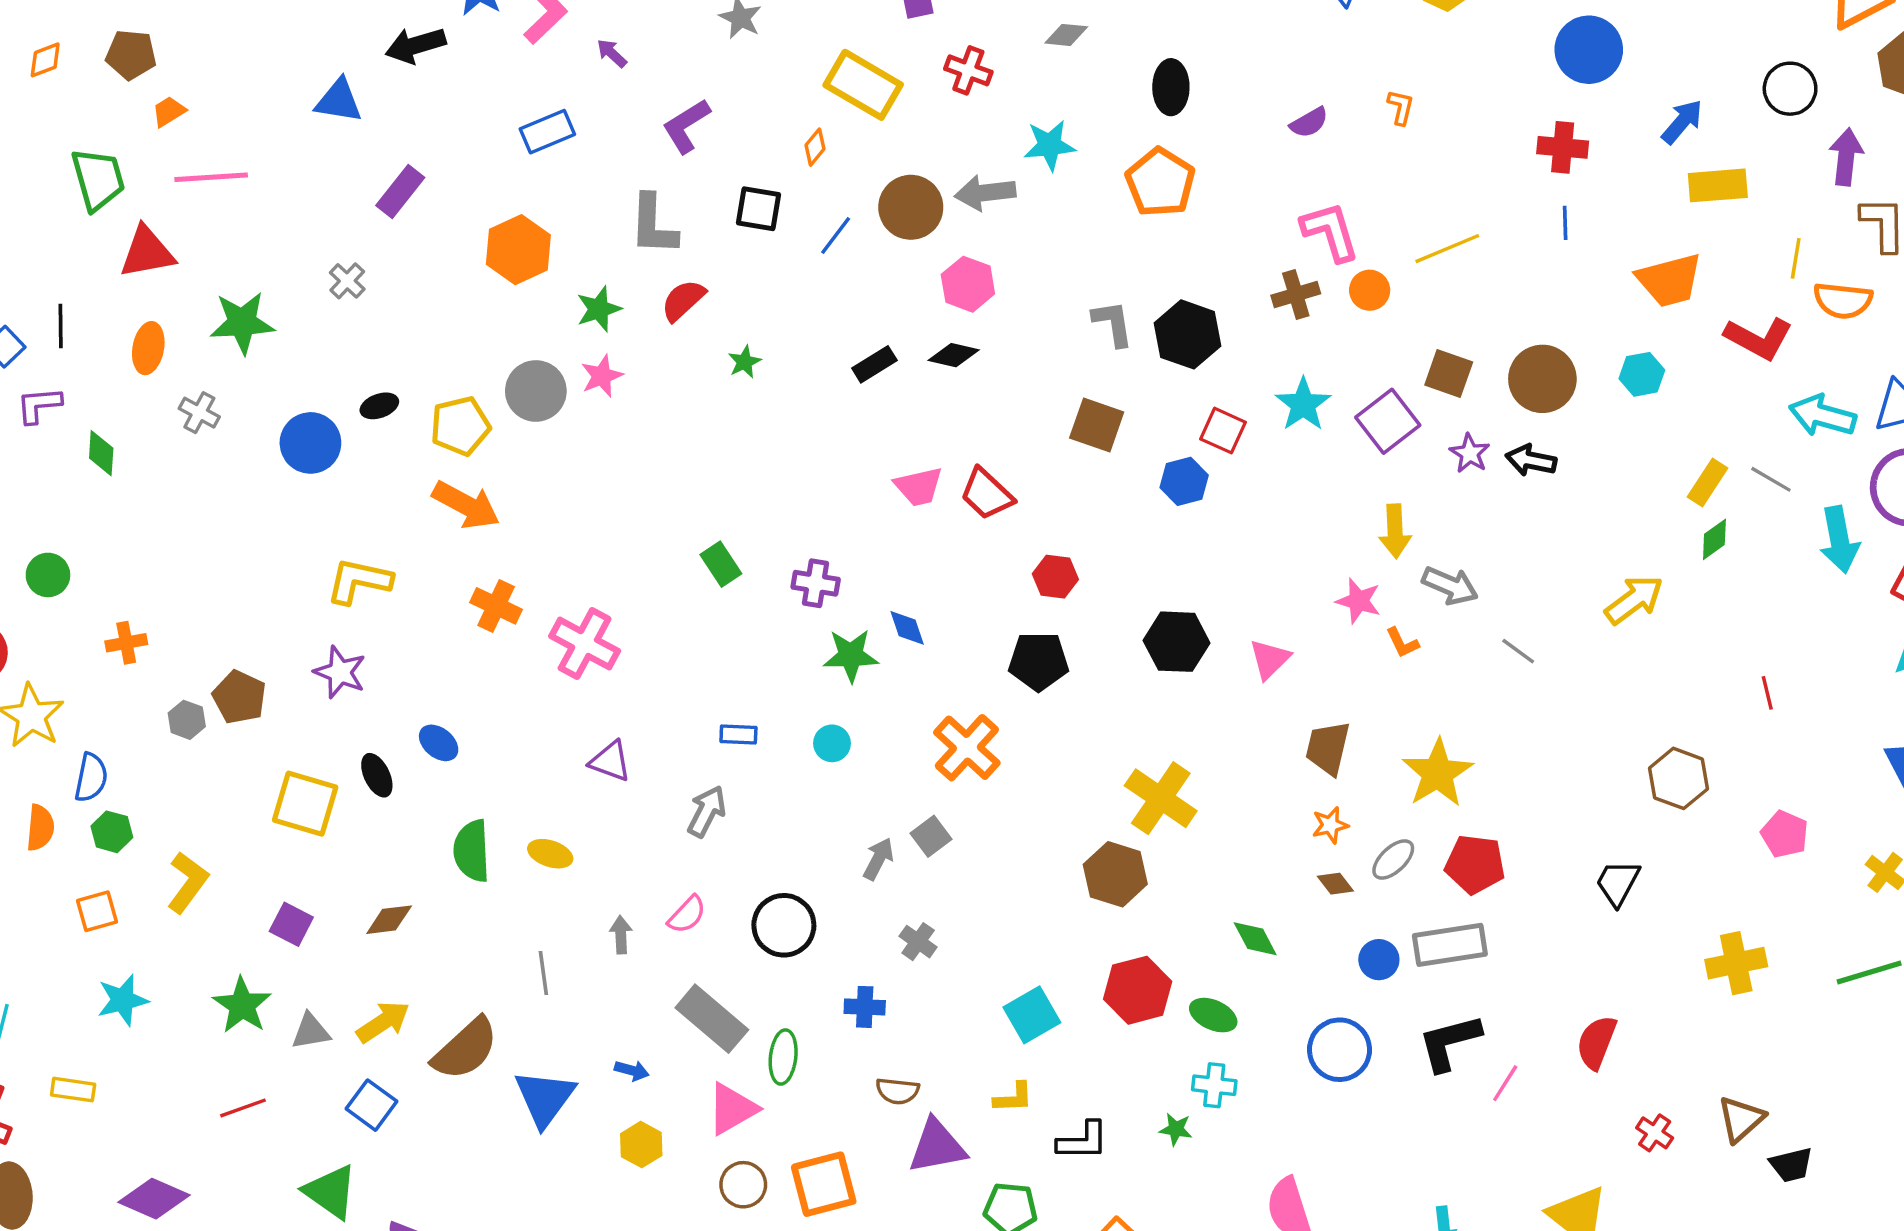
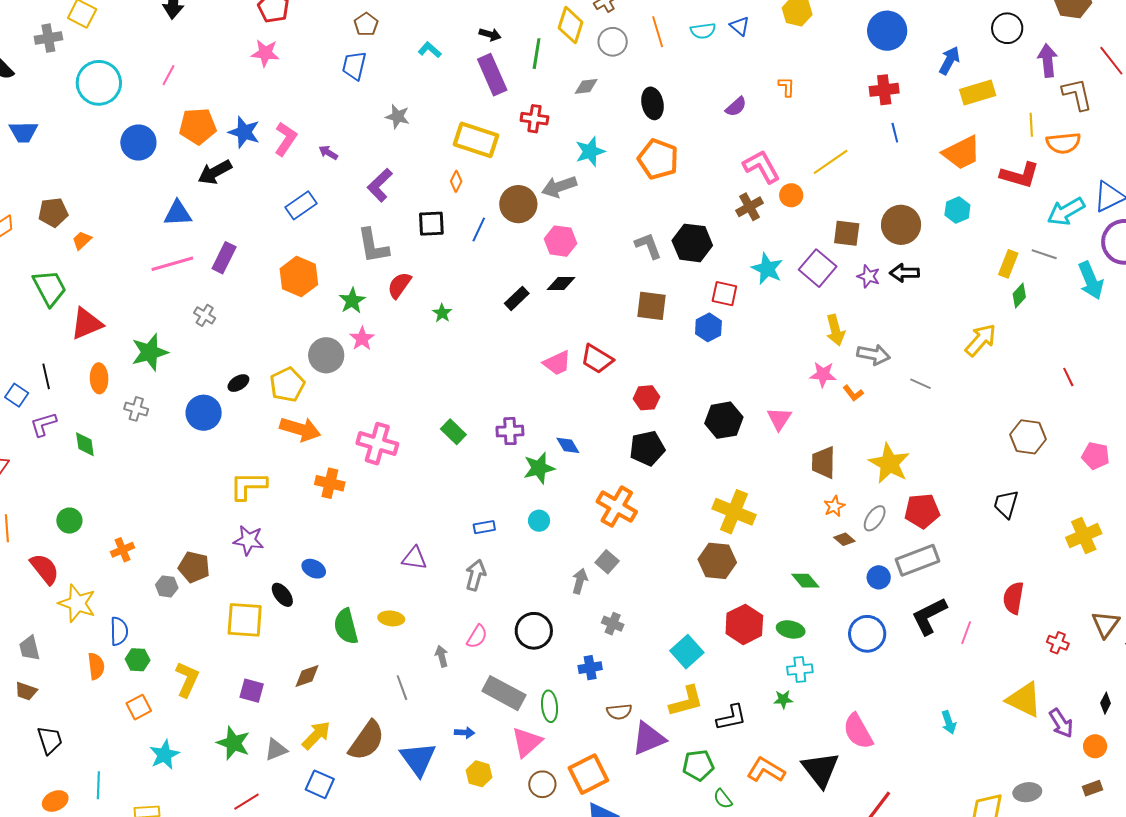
pink line: (211, 177) -> (172, 264), moved
cyan arrow: (1823, 416) -> (1066, 211), turned -33
pink cross: (585, 644) -> (377, 444), moved
yellow L-shape: (1013, 1098) -> (686, 701), size x1.5

